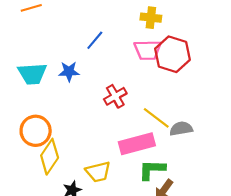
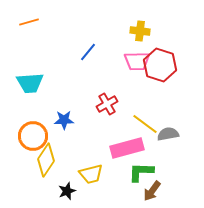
blue star: (69, 72) -> (64, 120), moved

